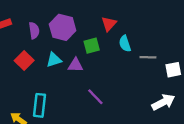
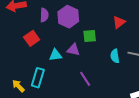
red triangle: (109, 24) -> (119, 22), moved
cyan semicircle: (125, 44) -> (115, 56), moved
cyan triangle: (54, 60) -> (55, 55), moved

